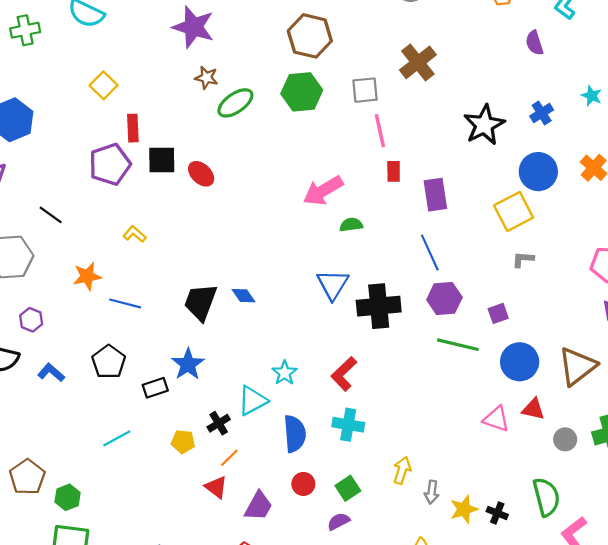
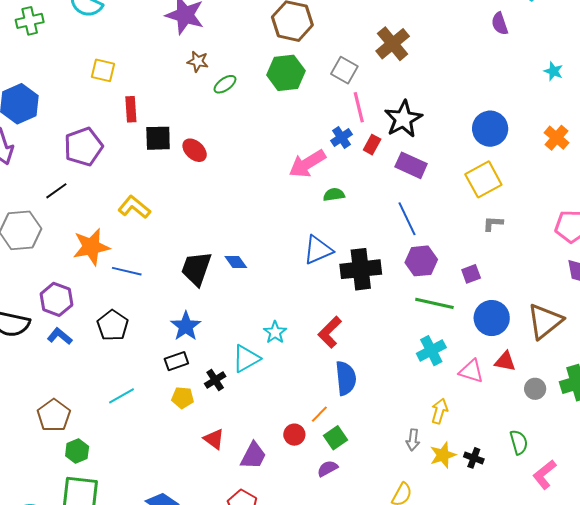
yellow square: (104, 85) -> (103, 70), turned -30
gray square: (365, 90) -> (344, 70), turned 36
green ellipse: (235, 103) -> (225, 84), size x0.7
blue cross: (542, 113) -> (341, 138), moved
black star: (484, 125) -> (403, 119), moved
purple pentagon: (110, 164) -> (83, 147), moved
red rectangle: (394, 171) -> (372, 145), turned 30
blue circle: (538, 172) -> (490, 129), moved
purple rectangle: (435, 195) -> (411, 165), turned -56
black line: (51, 215) -> (56, 191), turned -70
yellow L-shape: (135, 234) -> (134, 207), size x1.5
orange star: (87, 276) -> (91, 247), size x1.4
blue triangle: (333, 285) -> (318, 250), turned 36
purple hexagon: (31, 320) -> (56, 299), moved, size x1.5
black rectangle: (155, 388) -> (176, 361), moved
cyan cross: (348, 425) -> (431, 351), moved, turned -36
blue semicircle: (295, 434) -> (346, 378), moved
orange line: (229, 458) -> (319, 414), moved
yellow arrow: (402, 470) -> (439, 411), moved
brown pentagon: (27, 477) -> (54, 415), moved
green semicircle: (546, 497) -> (519, 442), size x0.7

